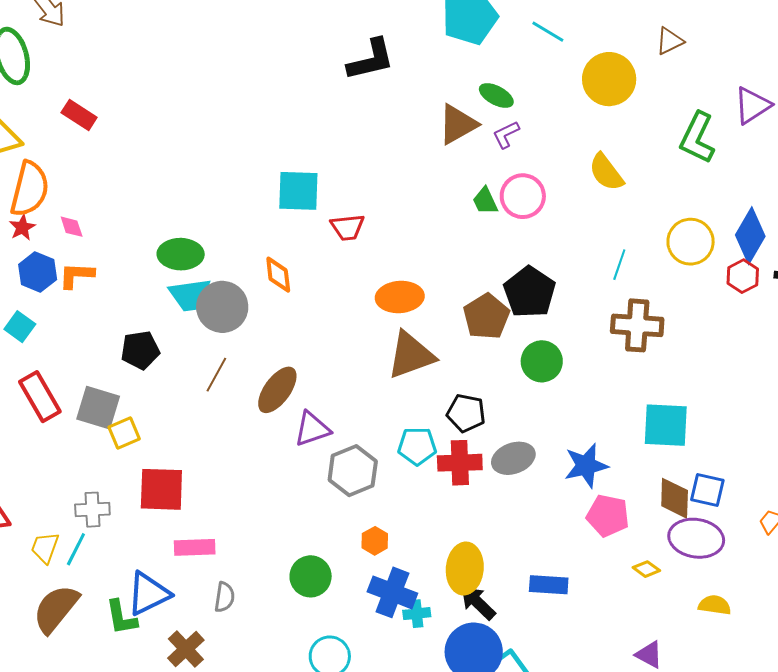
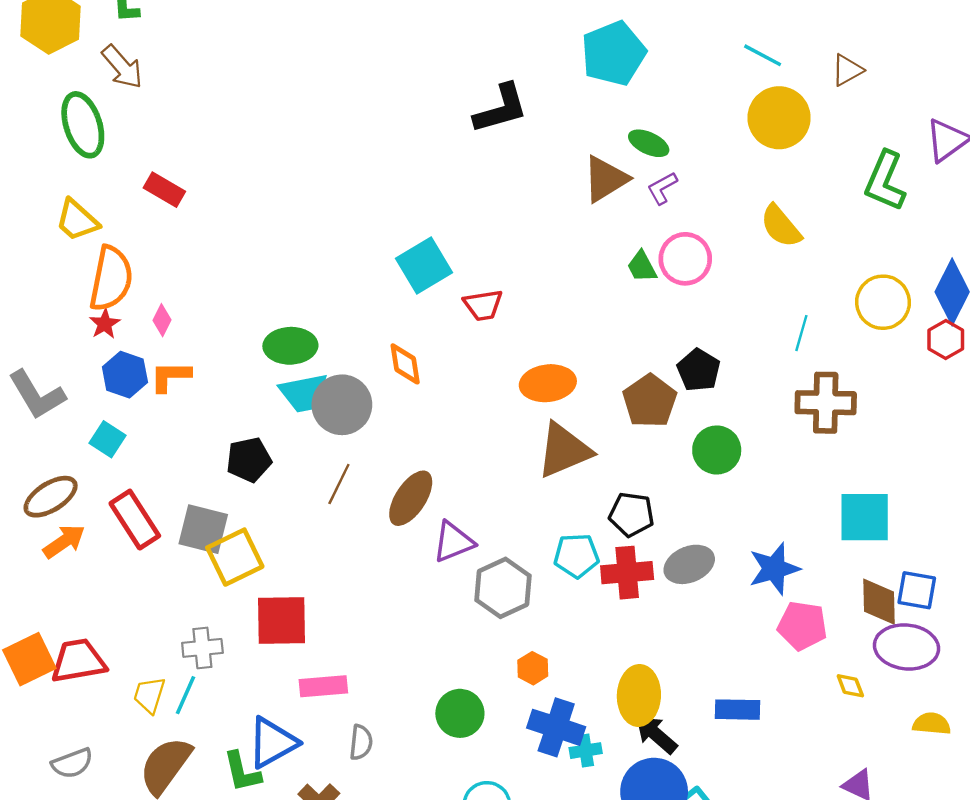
cyan line: (548, 32) -> (763, 55), moved
cyan square: (298, 191) -> (424, 266), turned -30
pink diamond: (72, 227) -> (162, 320), turned 48
black pentagon: (530, 292) -> (699, 370), size x0.7
yellow square: (124, 433) -> (235, 557), size x1.5
yellow diamond: (646, 569) -> (850, 686), turned 36

